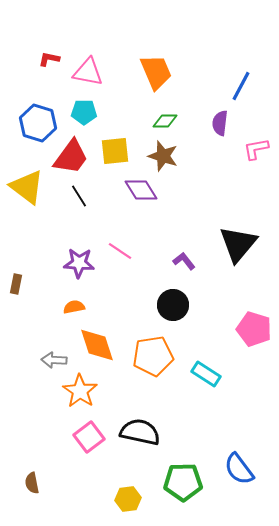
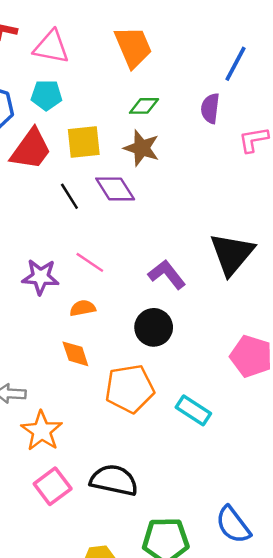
black line: (79, 196) -> (69, 196), moved
purple L-shape: (184, 261) -> (167, 274), size x1.4
orange semicircle: (74, 307) -> (83, 308), moved
orange diamond: (97, 345) -> (75, 354), moved, size x0.7

